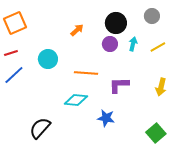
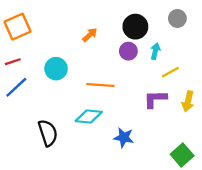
yellow line: (158, 47) -> (170, 72), moved
purple L-shape: (119, 85) -> (155, 99), moved
black semicircle: (40, 128) -> (48, 133), moved, turned 120

